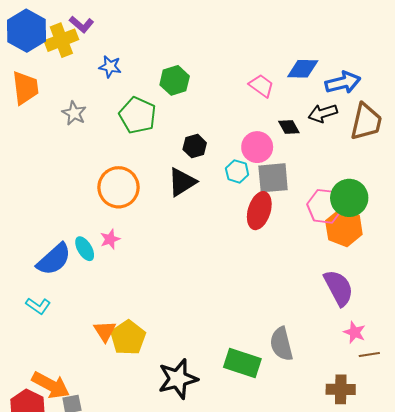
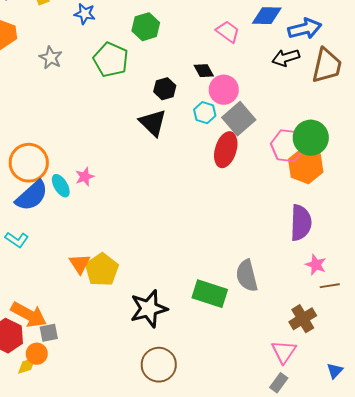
black diamond: (289, 127) -> (204, 71), moved
gray square: (273, 178) -> (239, 119), turned -36
black triangle: (182, 182) -> (153, 123), turned -44
orange circle: (119, 187) -> (29, 163), moved
purple semicircle: (339, 288) -> (301, 223), turned 30
brown cross: (341, 389) -> (303, 319), turned -32

